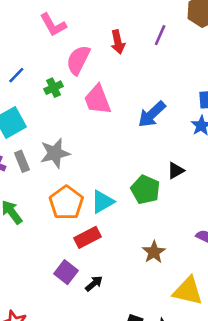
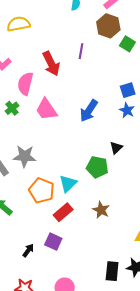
red arrow: (118, 42) -> (51, 64), size x1.4
gray star: (55, 153) -> (25, 156), turned 30
brown star: (154, 252) -> (101, 210), moved
black arrow: (94, 284) -> (28, 250), moved

